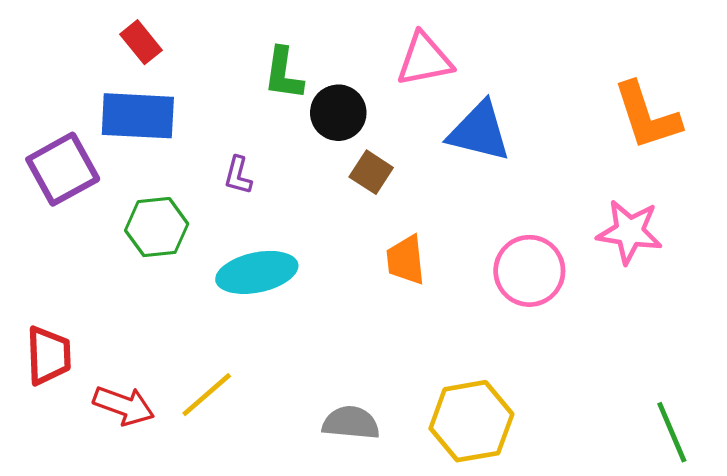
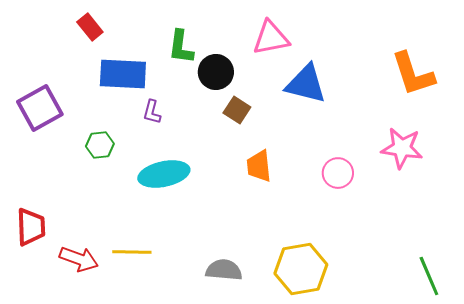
blue rectangle: (138, 116) -> (123, 74), moved
green hexagon: (157, 227) -> (100, 145), size x0.7
pink circle: (529, 271) -> (338, 173), size x0.7
yellow line: (207, 395) -> (132, 252), turned 42

